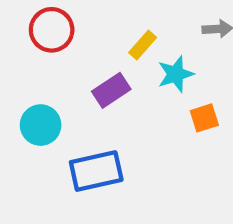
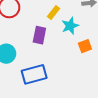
purple rectangle: (111, 90) -> (39, 35), turned -42

